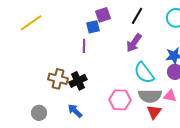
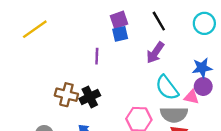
black line: (137, 16) -> (159, 21), turned -60
blue square: (93, 27) -> (120, 34), moved
pink triangle: (170, 96) -> (191, 97), moved

